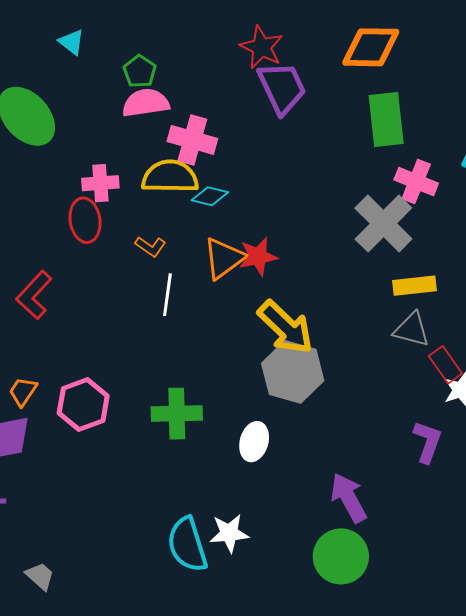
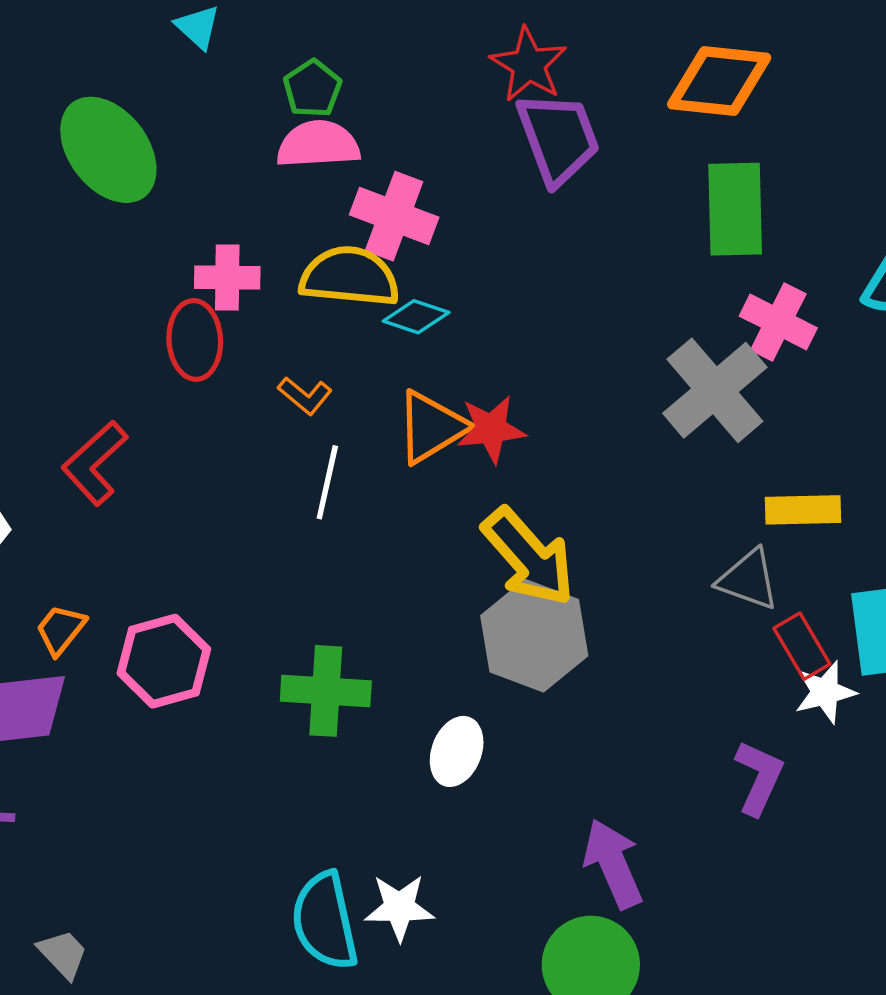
yellow rectangle: (414, 286) -> (803, 510), moved

